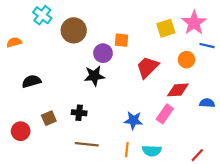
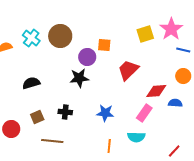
cyan cross: (42, 15) -> (31, 38), moved
orange circle: (186, 60) -> (183, 76), moved
black semicircle: (31, 81) -> (31, 83), moved
blue semicircle: (207, 103) -> (175, 103), moved
blue star: (133, 120) -> (105, 113), moved
brown line: (87, 144) -> (52, 141), moved
cyan semicircle: (152, 151) -> (136, 137), moved

